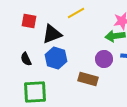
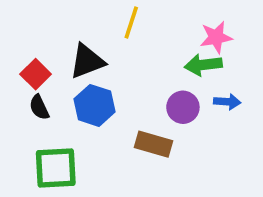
yellow line: (76, 13) -> (131, 23), turned -42
red square: (29, 21) -> (36, 74), moved, turned 35

